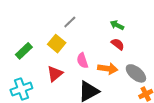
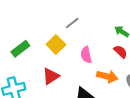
pink semicircle: (82, 61) -> (86, 55), moved

